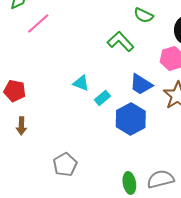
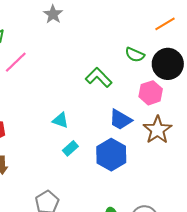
green semicircle: (144, 15) -> (135, 55), moved
cyan rectangle: (102, 98) -> (70, 148), moved

